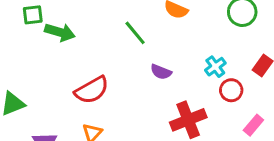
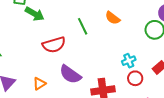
purple semicircle: (161, 72) -> (70, 74), moved, size x1.6
red semicircle: (92, 90) -> (54, 45), moved

